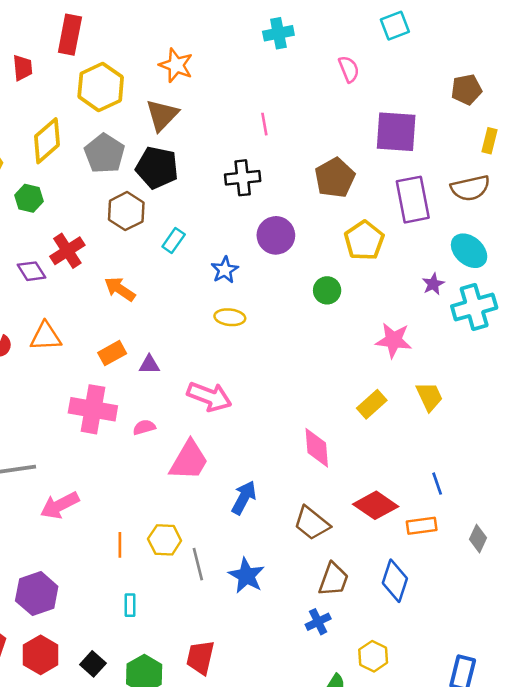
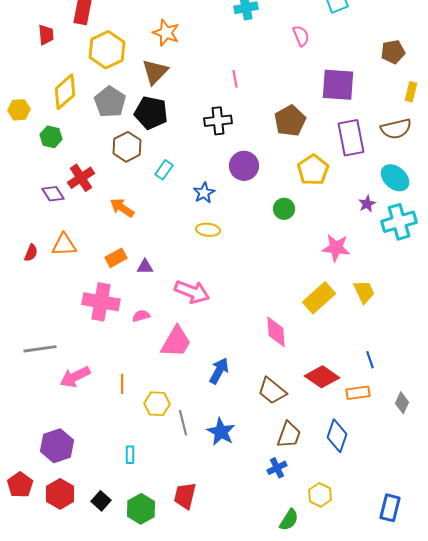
yellow rectangle: (372, 404) -> (319, 298), size x1.4
orange line: (120, 545) -> (122, 384), moved

